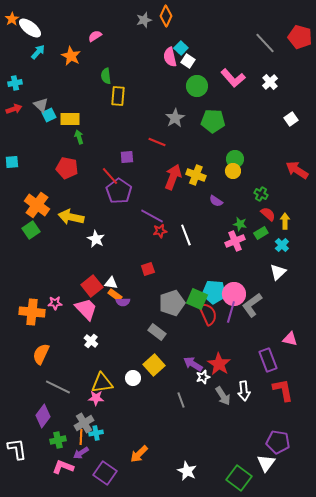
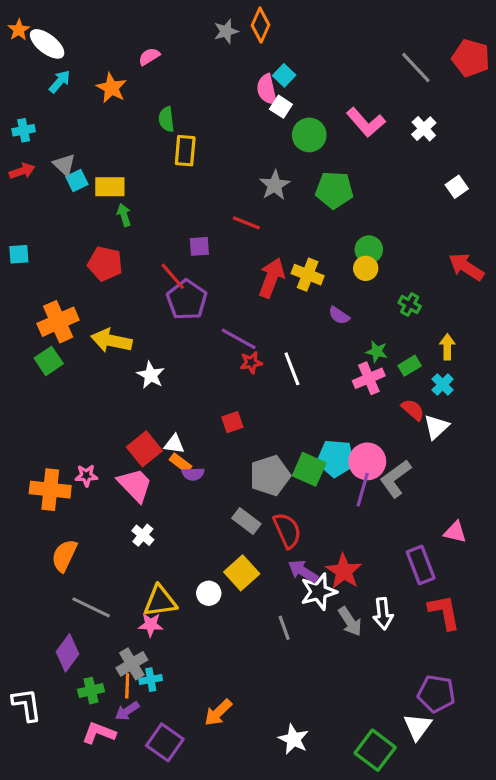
white square: (188, 61) -> (281, 107), moved
orange cross: (37, 205) -> (58, 322), turned 30
red semicircle: (268, 214) -> (413, 410), moved
red semicircle: (208, 314) -> (287, 530), moved
white star: (203, 377) -> (319, 592), size x1.6

